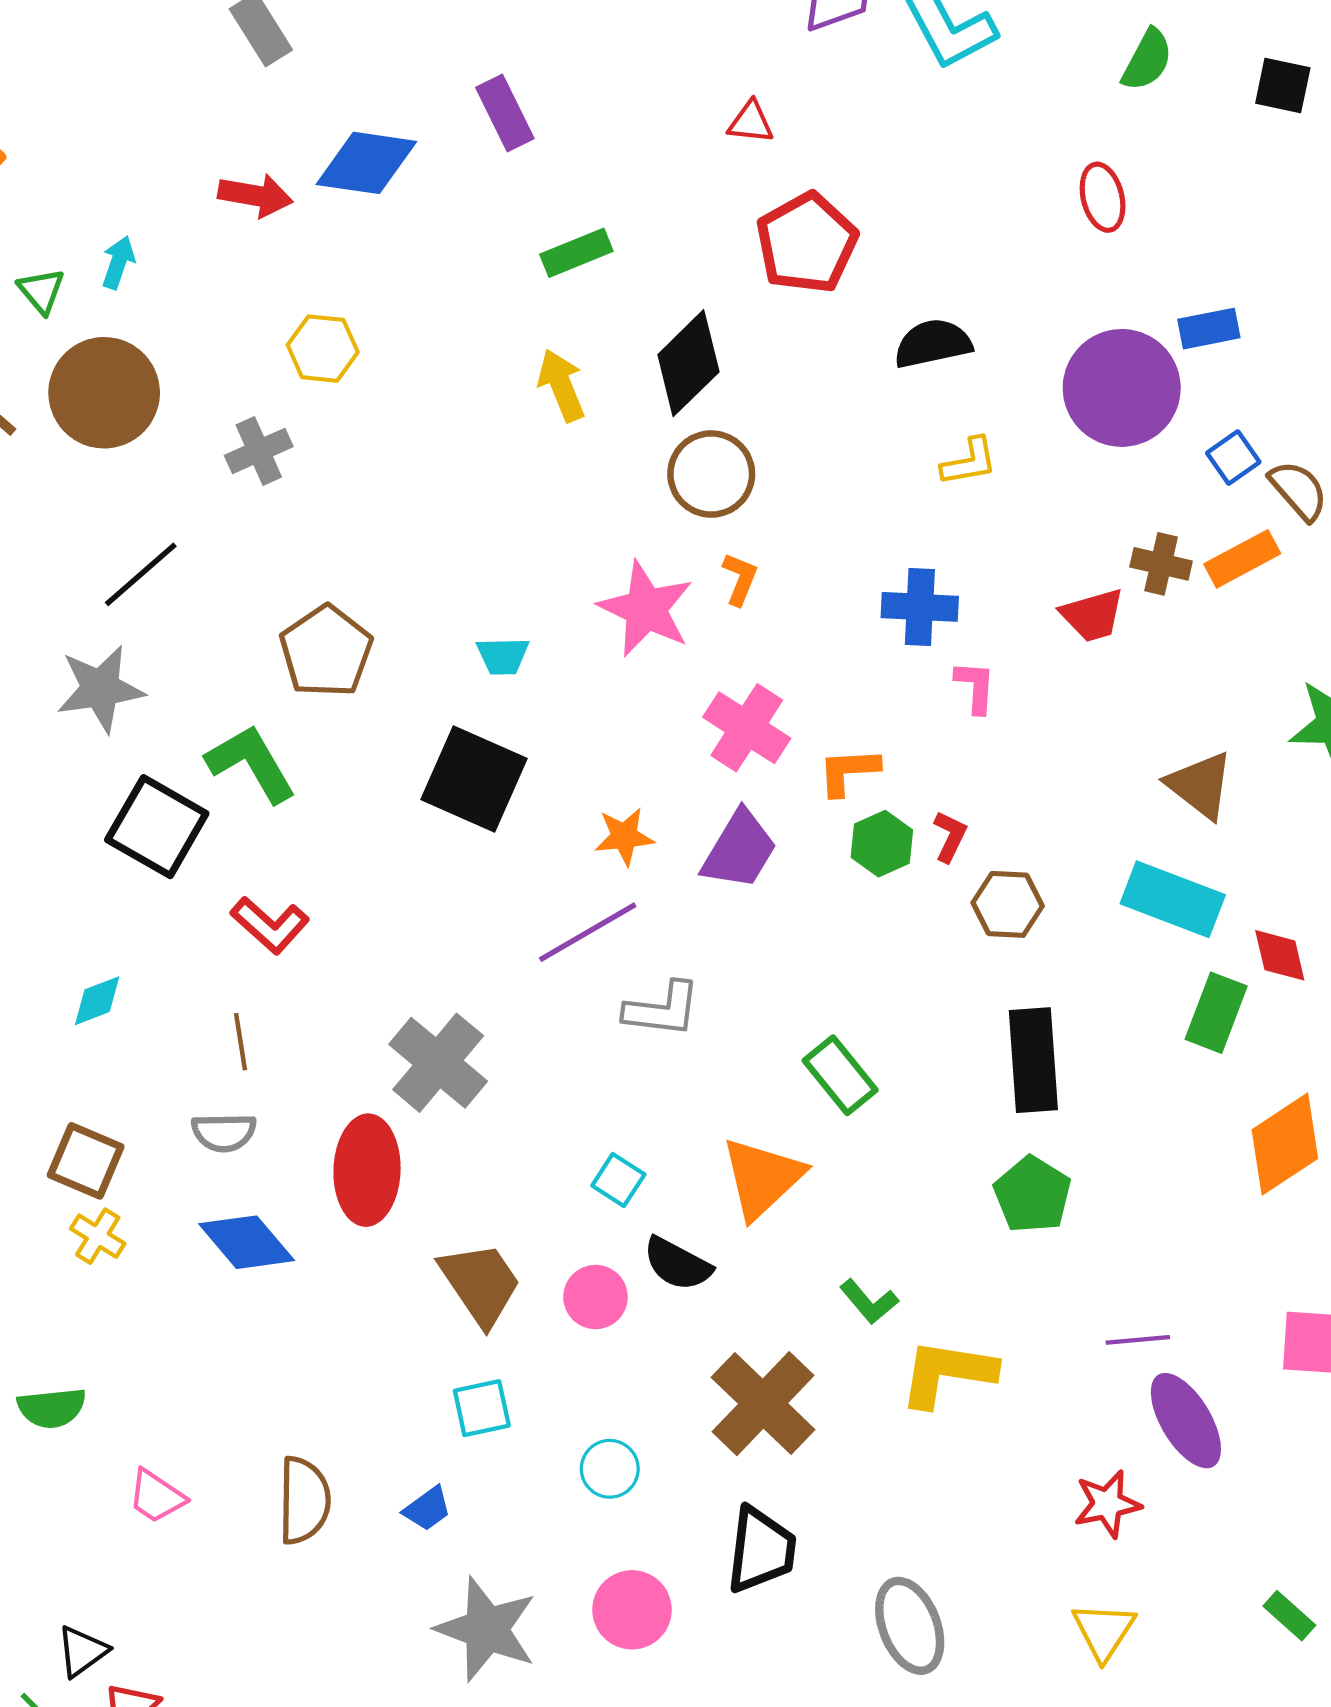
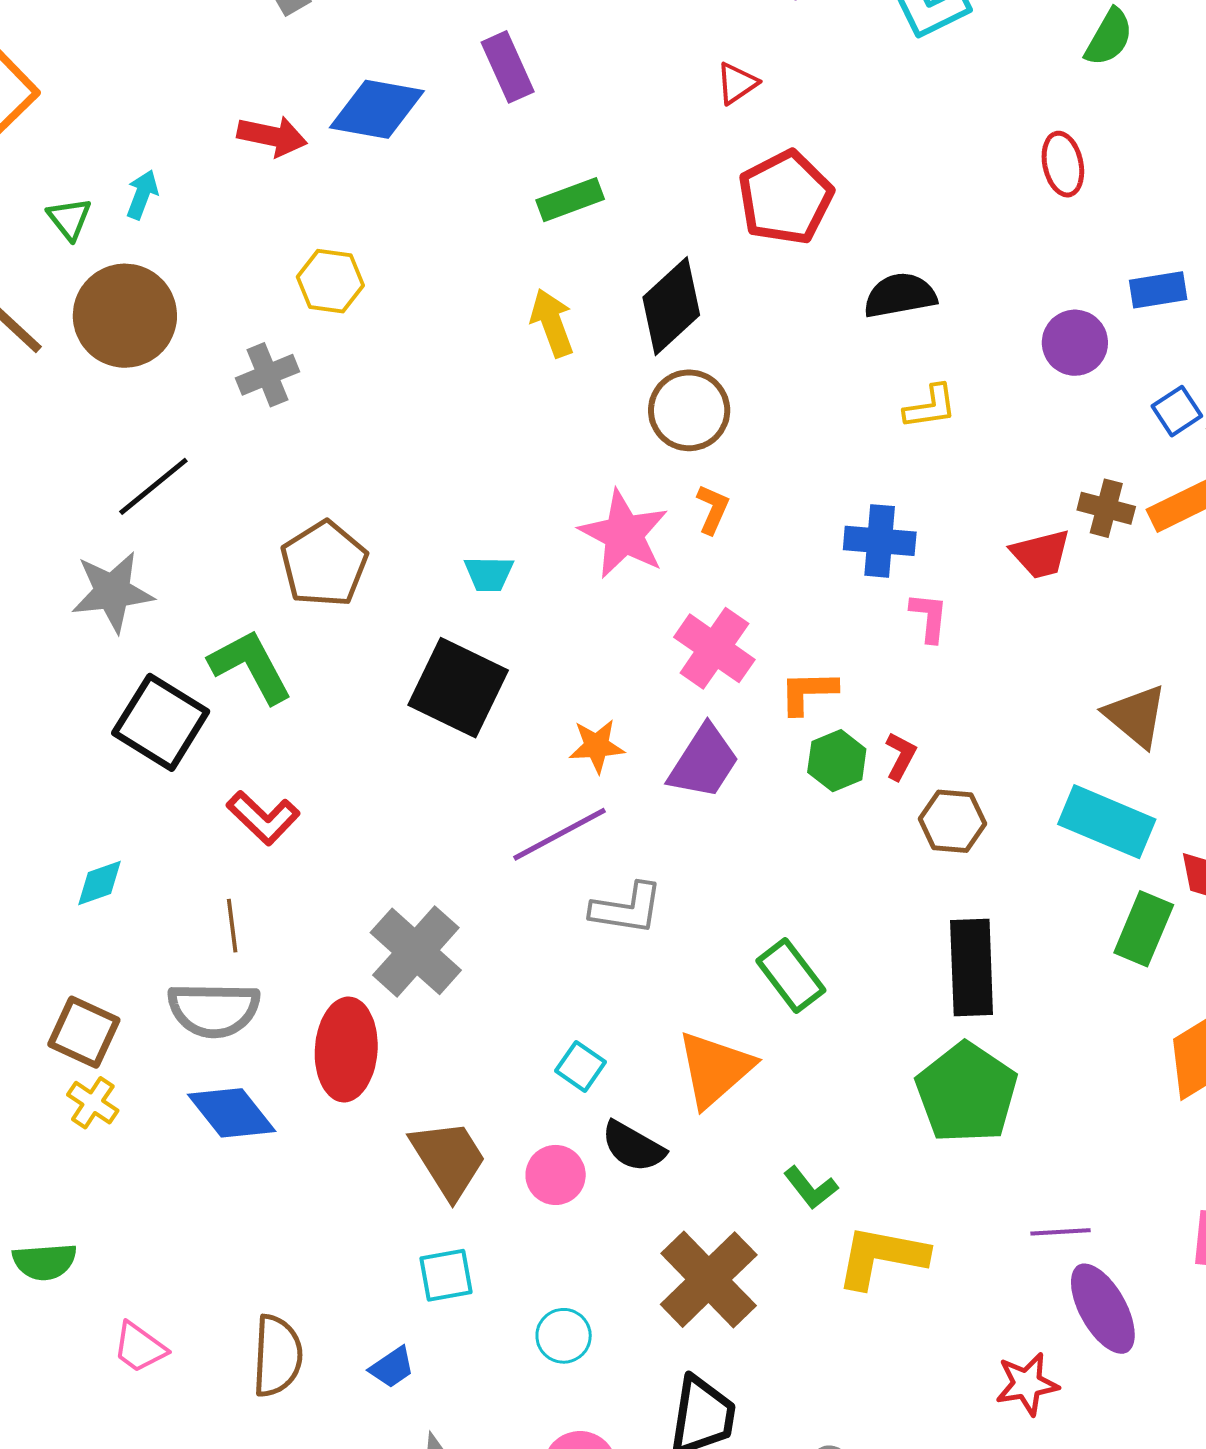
red triangle: (751, 122) -> (737, 83), turned -42
purple circle: (1122, 388) -> (1075, 343), size x0.6
gray semicircle: (224, 1132) -> (214, 1010), size x1.5
green pentagon: (1032, 1195) -> (967, 1093), size x1.4

